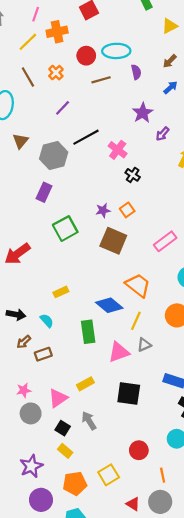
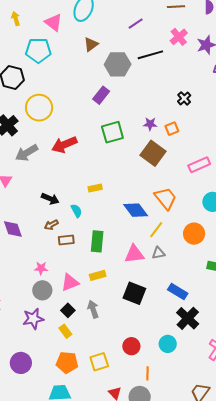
pink cross: (118, 150) -> (179, 37), moved
green rectangle: (88, 332) -> (97, 241), moved
purple star: (31, 466) -> (33, 319), moved
purple circle: (41, 500) -> (21, 363), moved

